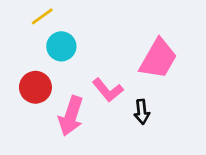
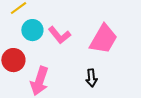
pink L-shape: (108, 90) -> (59, 35), moved

